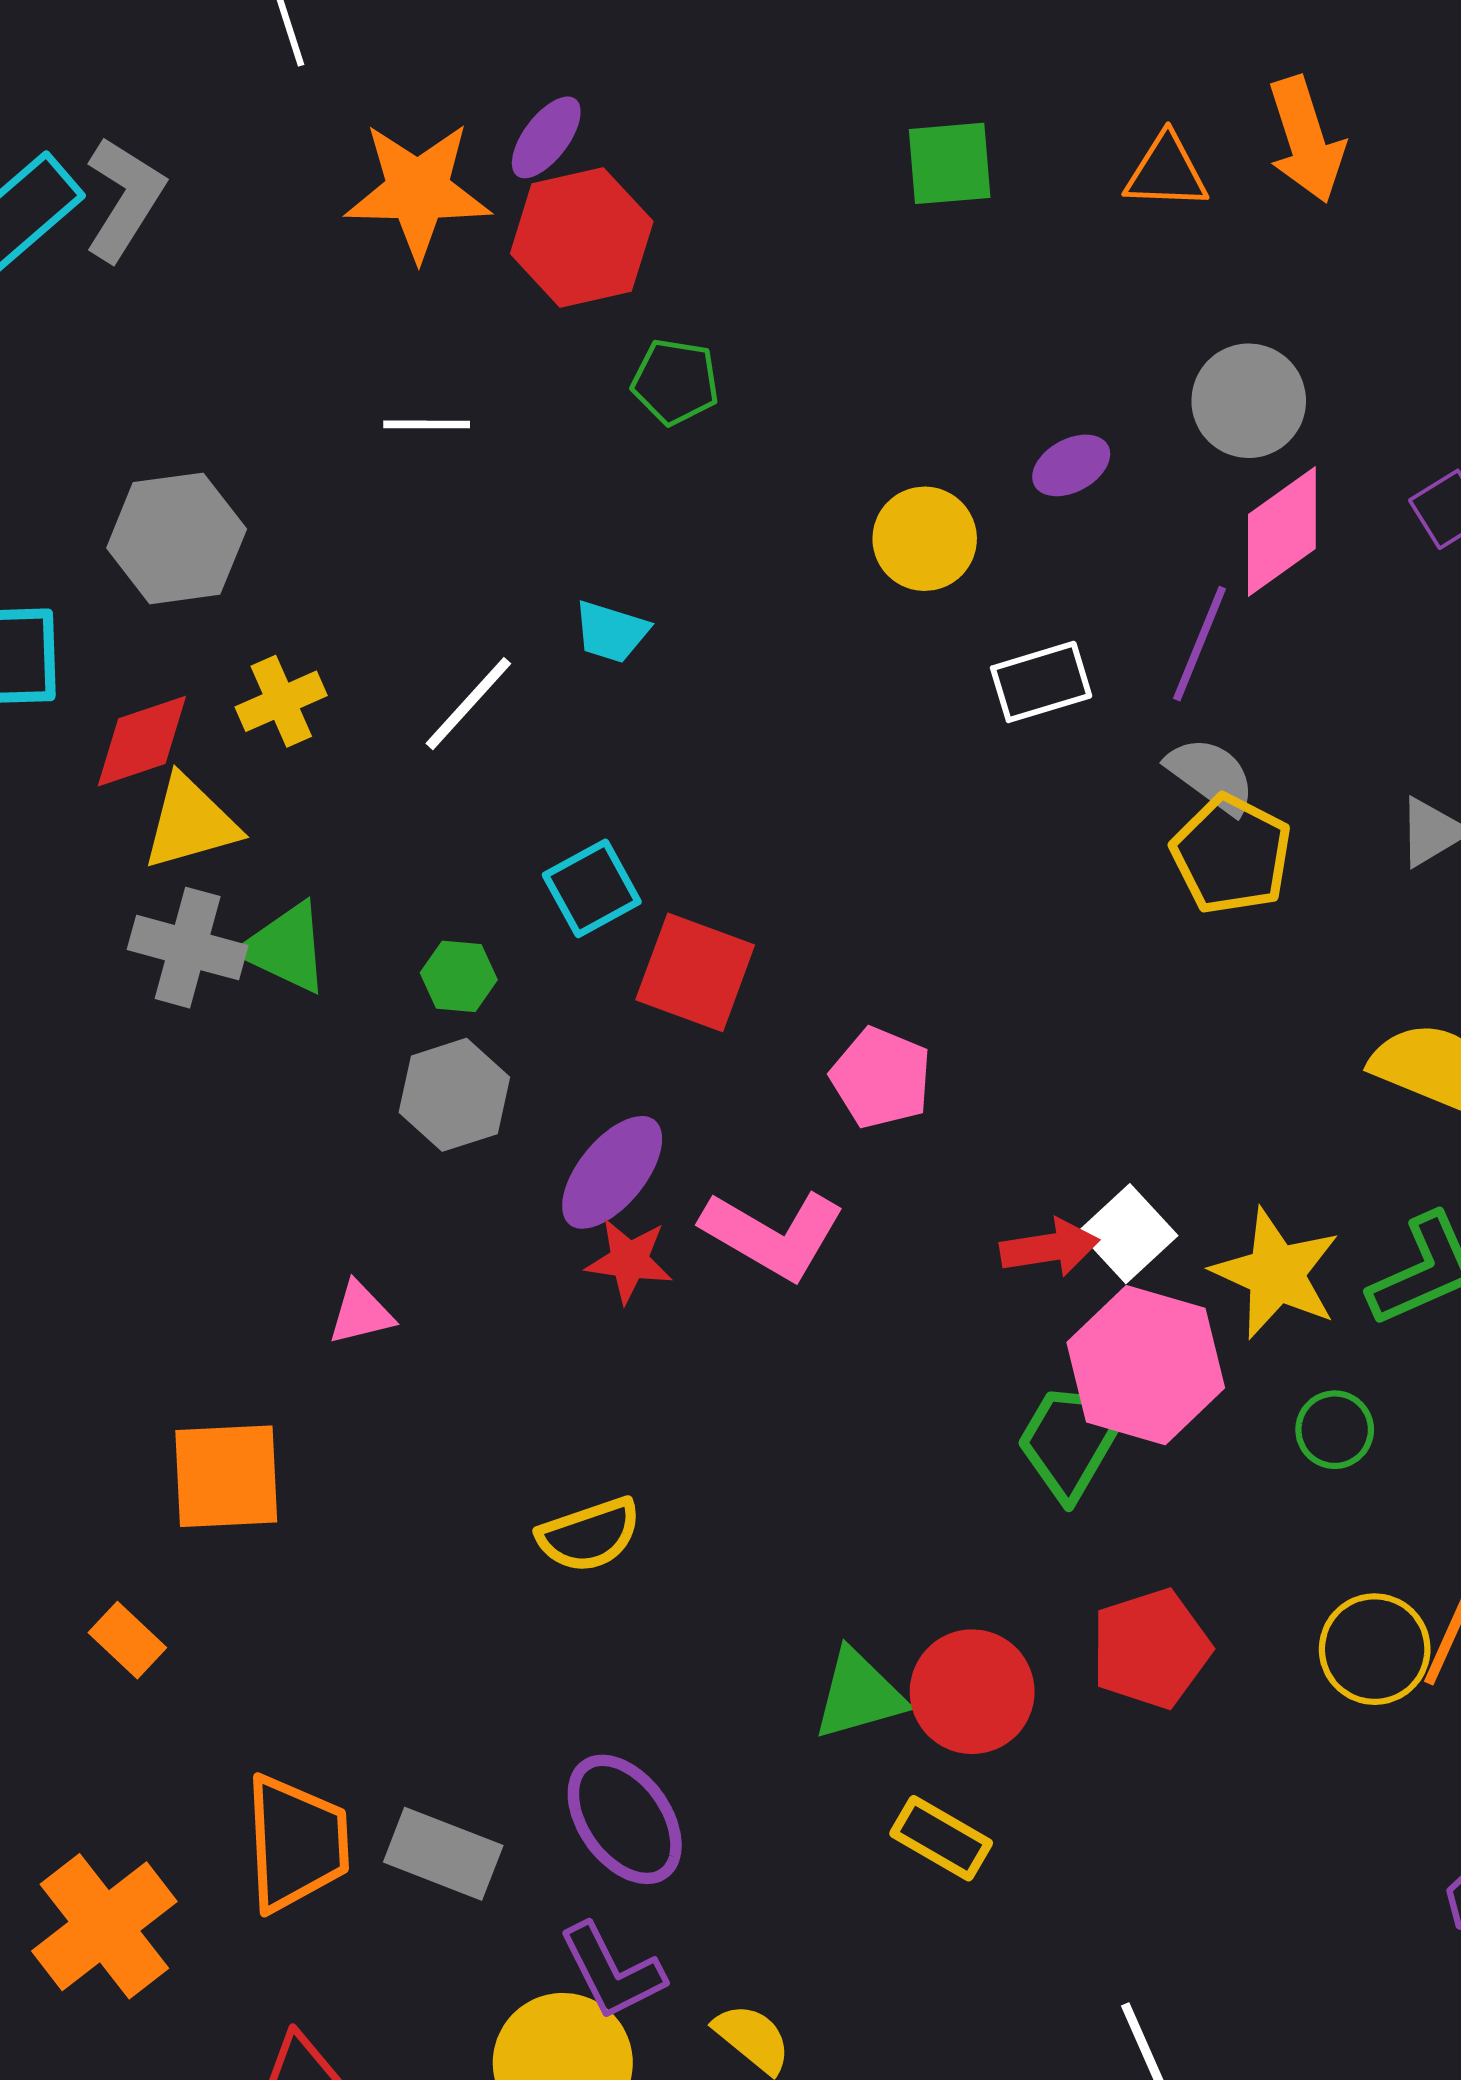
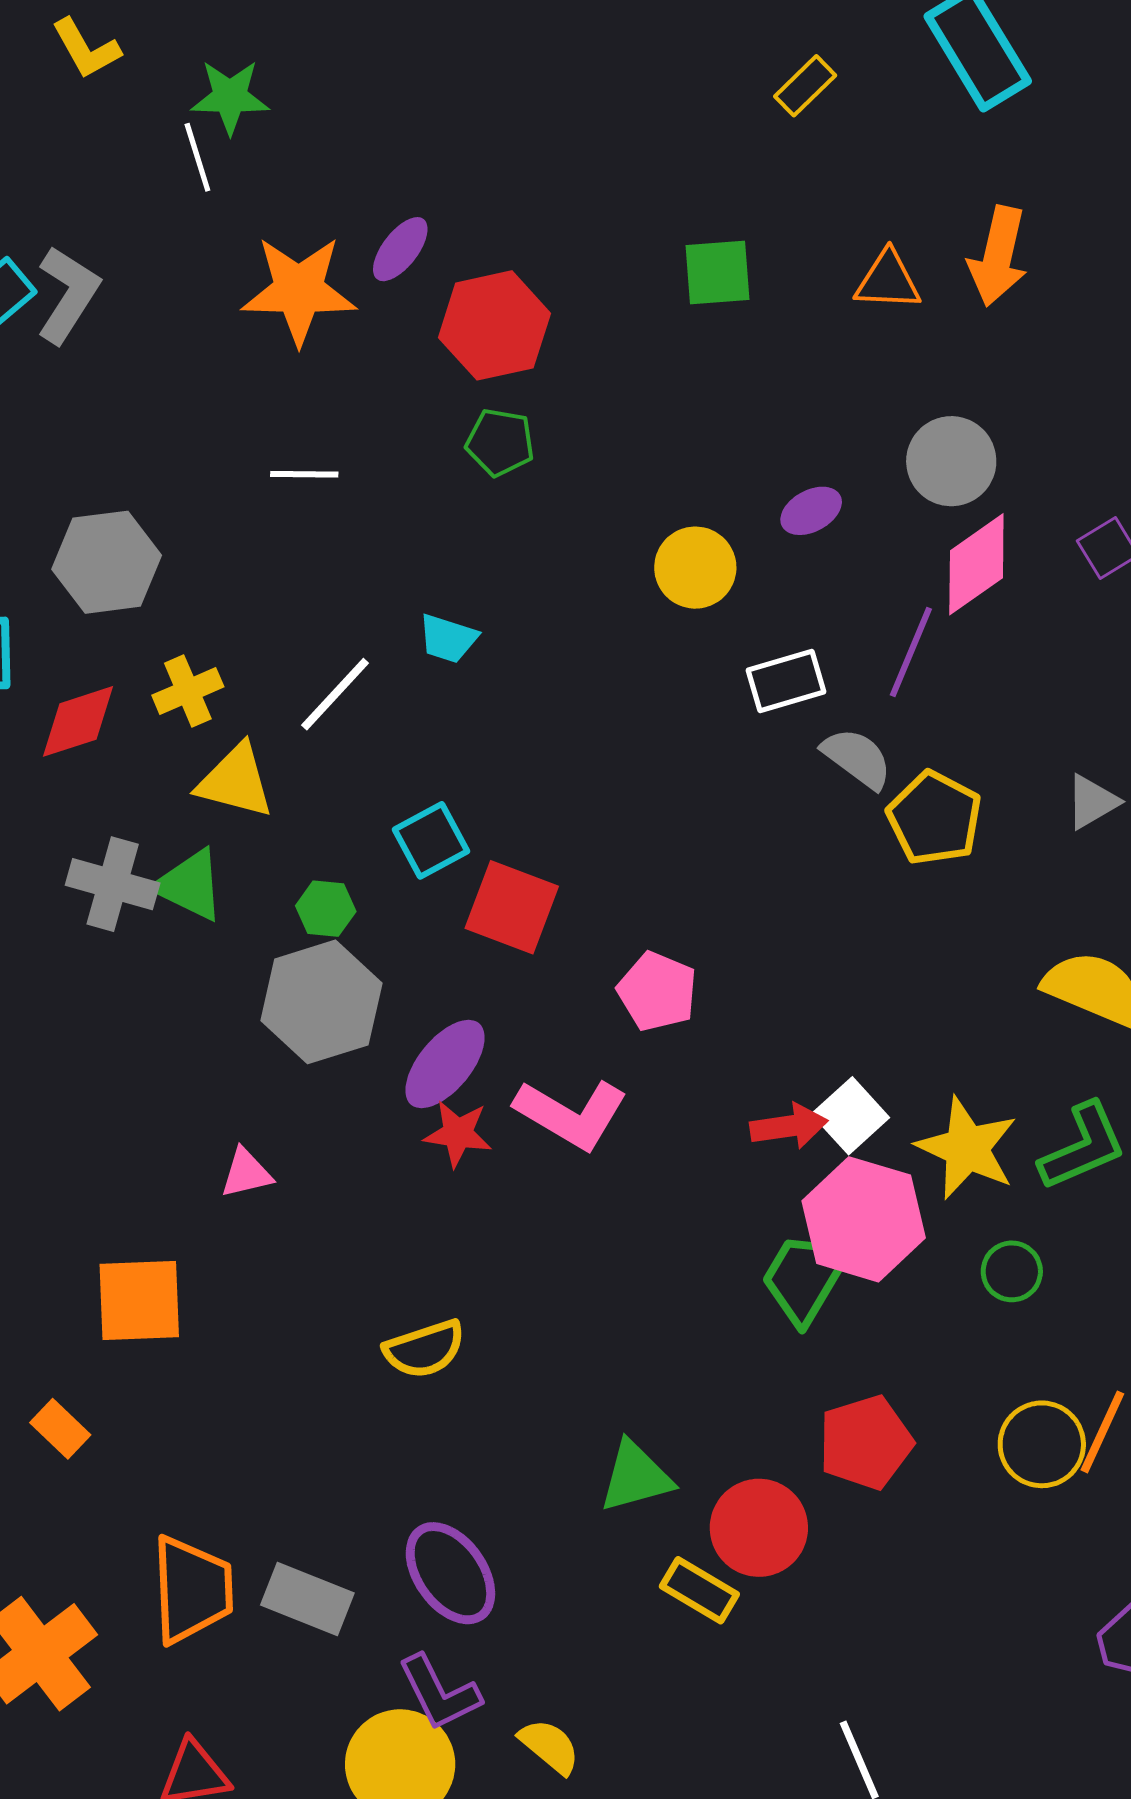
orange arrow: (1306, 140) -> (998, 256), turned 30
red hexagon: (582, 237) -> (494, 325), moved
gray semicircle: (1211, 775) -> (857, 758), moved
yellow triangle: (190, 823) -> (236, 781), moved, turned 30
gray hexagon: (454, 1095) -> (321, 1002), size x1.4
red circle: (972, 1692) -> (759, 1528), moved

